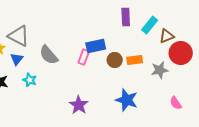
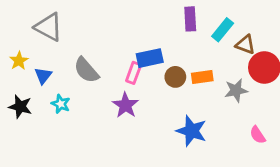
gray triangle: (19, 36) -> (49, 27), moved
brown triangle: (167, 36) -> (245, 45), turned 42
purple star: (79, 105) -> (125, 105), moved

